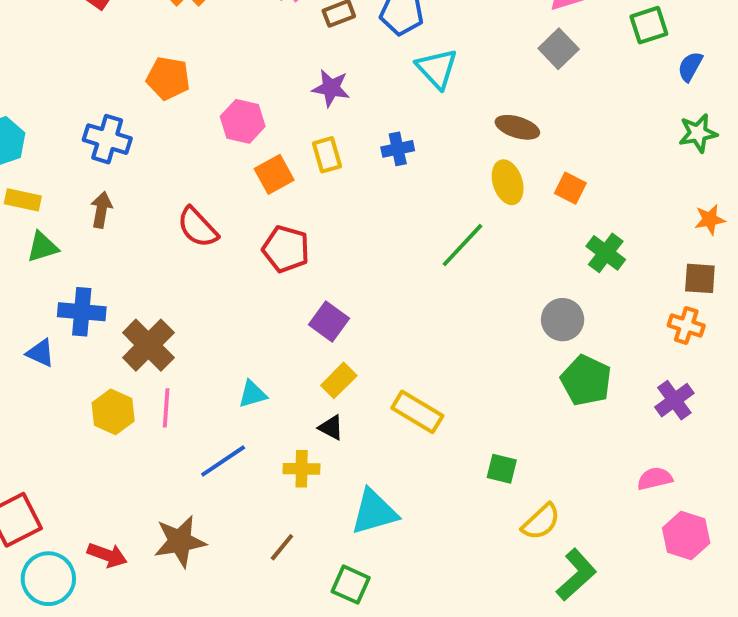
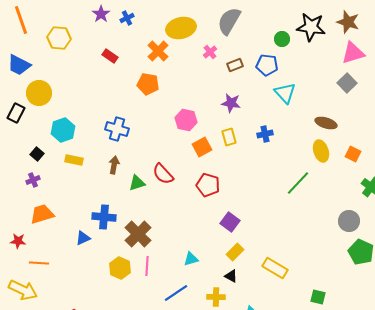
orange pentagon: (168, 78) -> (148, 84), moved
green triangle: (42, 247) -> (137, 183), moved
blue triangle: (41, 353) -> (83, 238), turned -49

